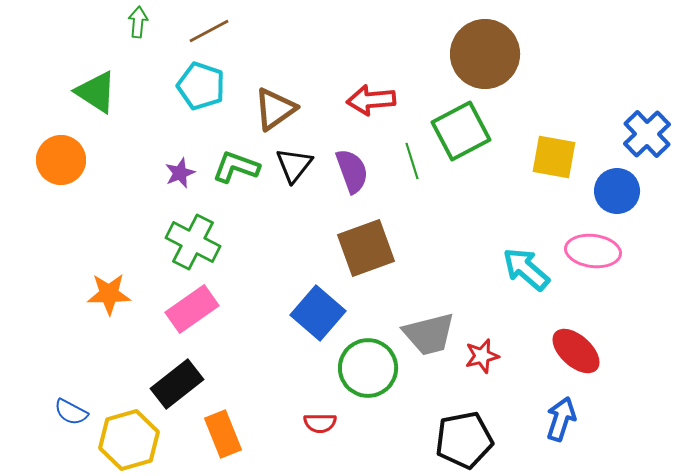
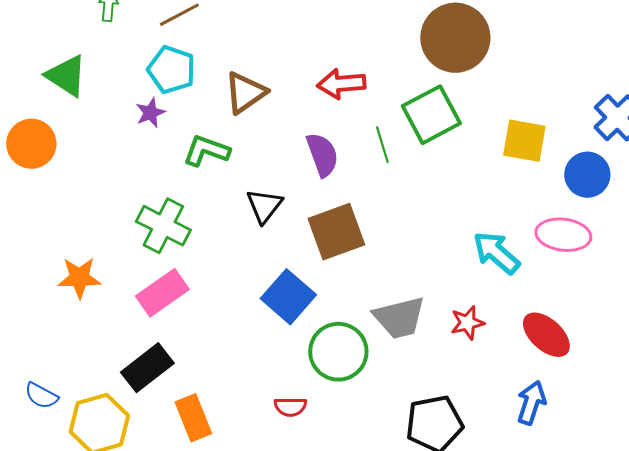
black triangle: (294, 165) -> (264, 206), moved
purple star: (180, 173) -> (150, 113), moved
red star: (482, 356) -> (467, 323), moved

